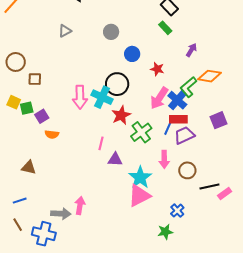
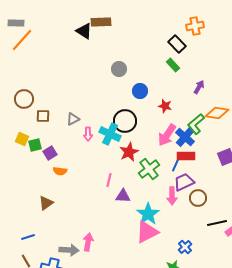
gray triangle: (65, 31) -> (73, 119), moved
pink arrow: (80, 97) -> (88, 134), size x0.6
purple trapezoid: (184, 135) -> (184, 182), moved
brown triangle: (29, 167) -> (46, 203), moved, turned -49
brown circle: (187, 170) -> (198, 198), moved

